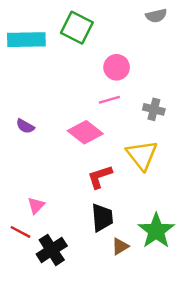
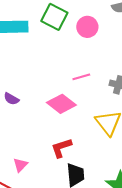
pink circle: (117, 67) -> (87, 27), moved
red L-shape: (100, 177) -> (61, 148), moved

